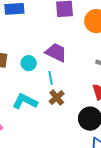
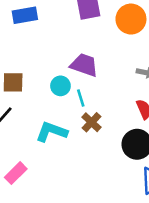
cyan circle: (29, 63) -> (60, 86), moved

